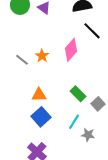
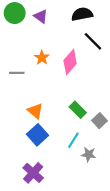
orange star: (42, 56) -> (42, 58), moved
gray line: (22, 60) -> (17, 73), turned -40
orange triangle: (39, 95) -> (35, 111), turned 42

